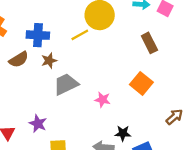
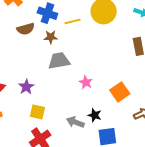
yellow line: (80, 35) -> (73, 21), moved
orange square: (141, 83) -> (120, 92), moved

